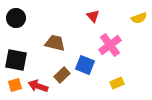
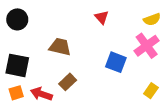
pink cross: (110, 45) -> (147, 46), moved
blue square: (85, 65) -> (116, 62), moved
yellow rectangle: (117, 83) -> (151, 91), moved, turned -32

